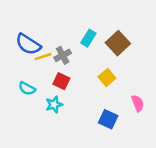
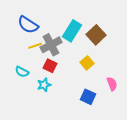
cyan rectangle: (88, 38) -> (72, 31), size x1.5
blue semicircle: (28, 44) -> (28, 25), moved
gray cross: (63, 55) -> (51, 45), size x1.5

